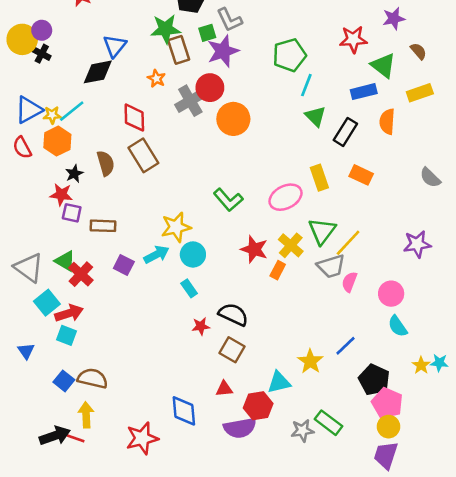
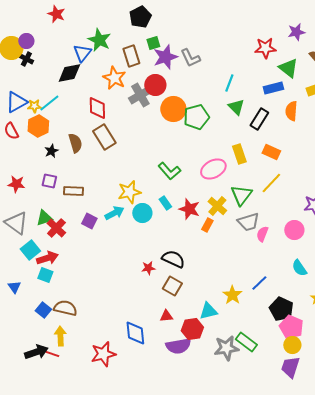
gray L-shape: (229, 20) -> (190, 58), moved
green star: (166, 29) -> (99, 40), moved, turned 30
green pentagon: (289, 55) -> (196, 117), moved
orange star: (156, 78) -> (114, 78), size x1.6
red star: (61, 195) -> (16, 184), moved
yellow line: (348, 243) -> (271, 183), moved
green triangle: (65, 261) -> (44, 218), turned -48
cyan rectangle: (189, 288) -> (165, 203), moved
pink circle: (391, 294) -> (294, 230), moved
gray star: (302, 430) -> (226, 348), size x1.4

